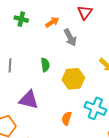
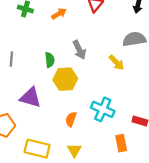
gray arrow: (70, 37) -> (79, 50), moved
yellow hexagon: (73, 79) -> (65, 79), moved

